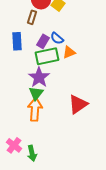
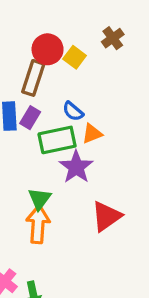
brown rectangle: (32, 17) -> (33, 78), size x1.5
purple rectangle: (43, 41) -> (30, 118), moved
purple star: (39, 77) -> (76, 167), moved

